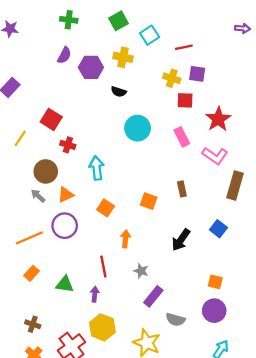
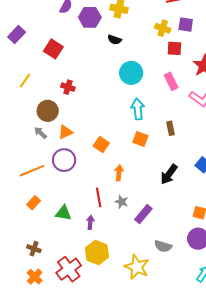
red square: (51, 119) -> (53, 49), moved
cyan arrow: (97, 168) -> (138, 109), moved
gray star: (141, 271) -> (122, 202), moved
purple rectangle: (153, 296) -> (143, 214), moved

